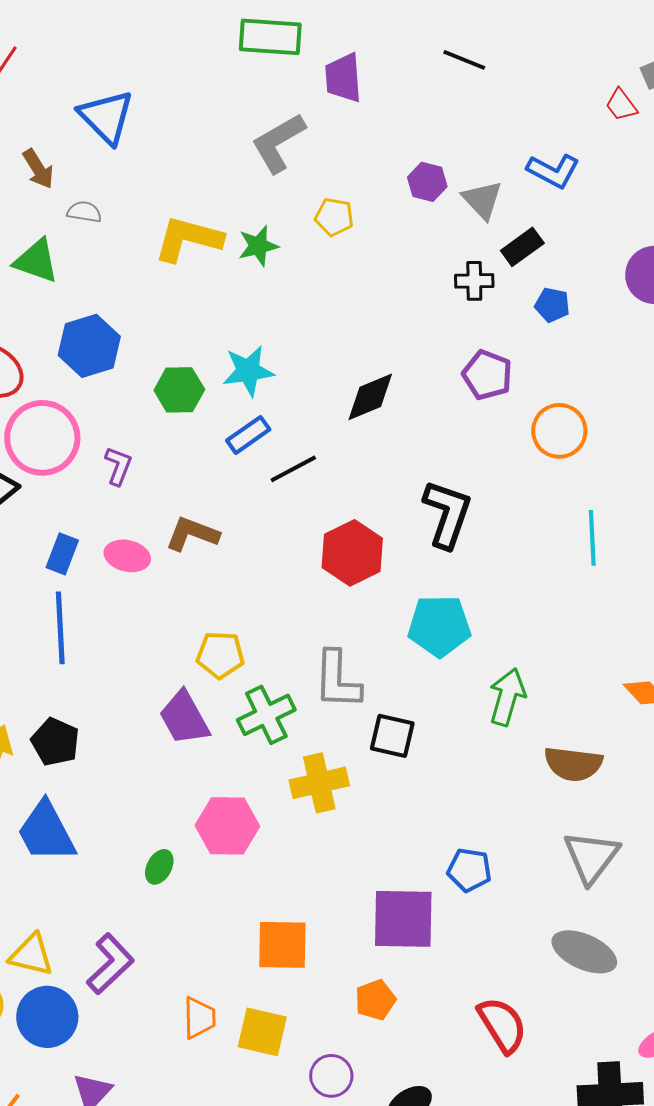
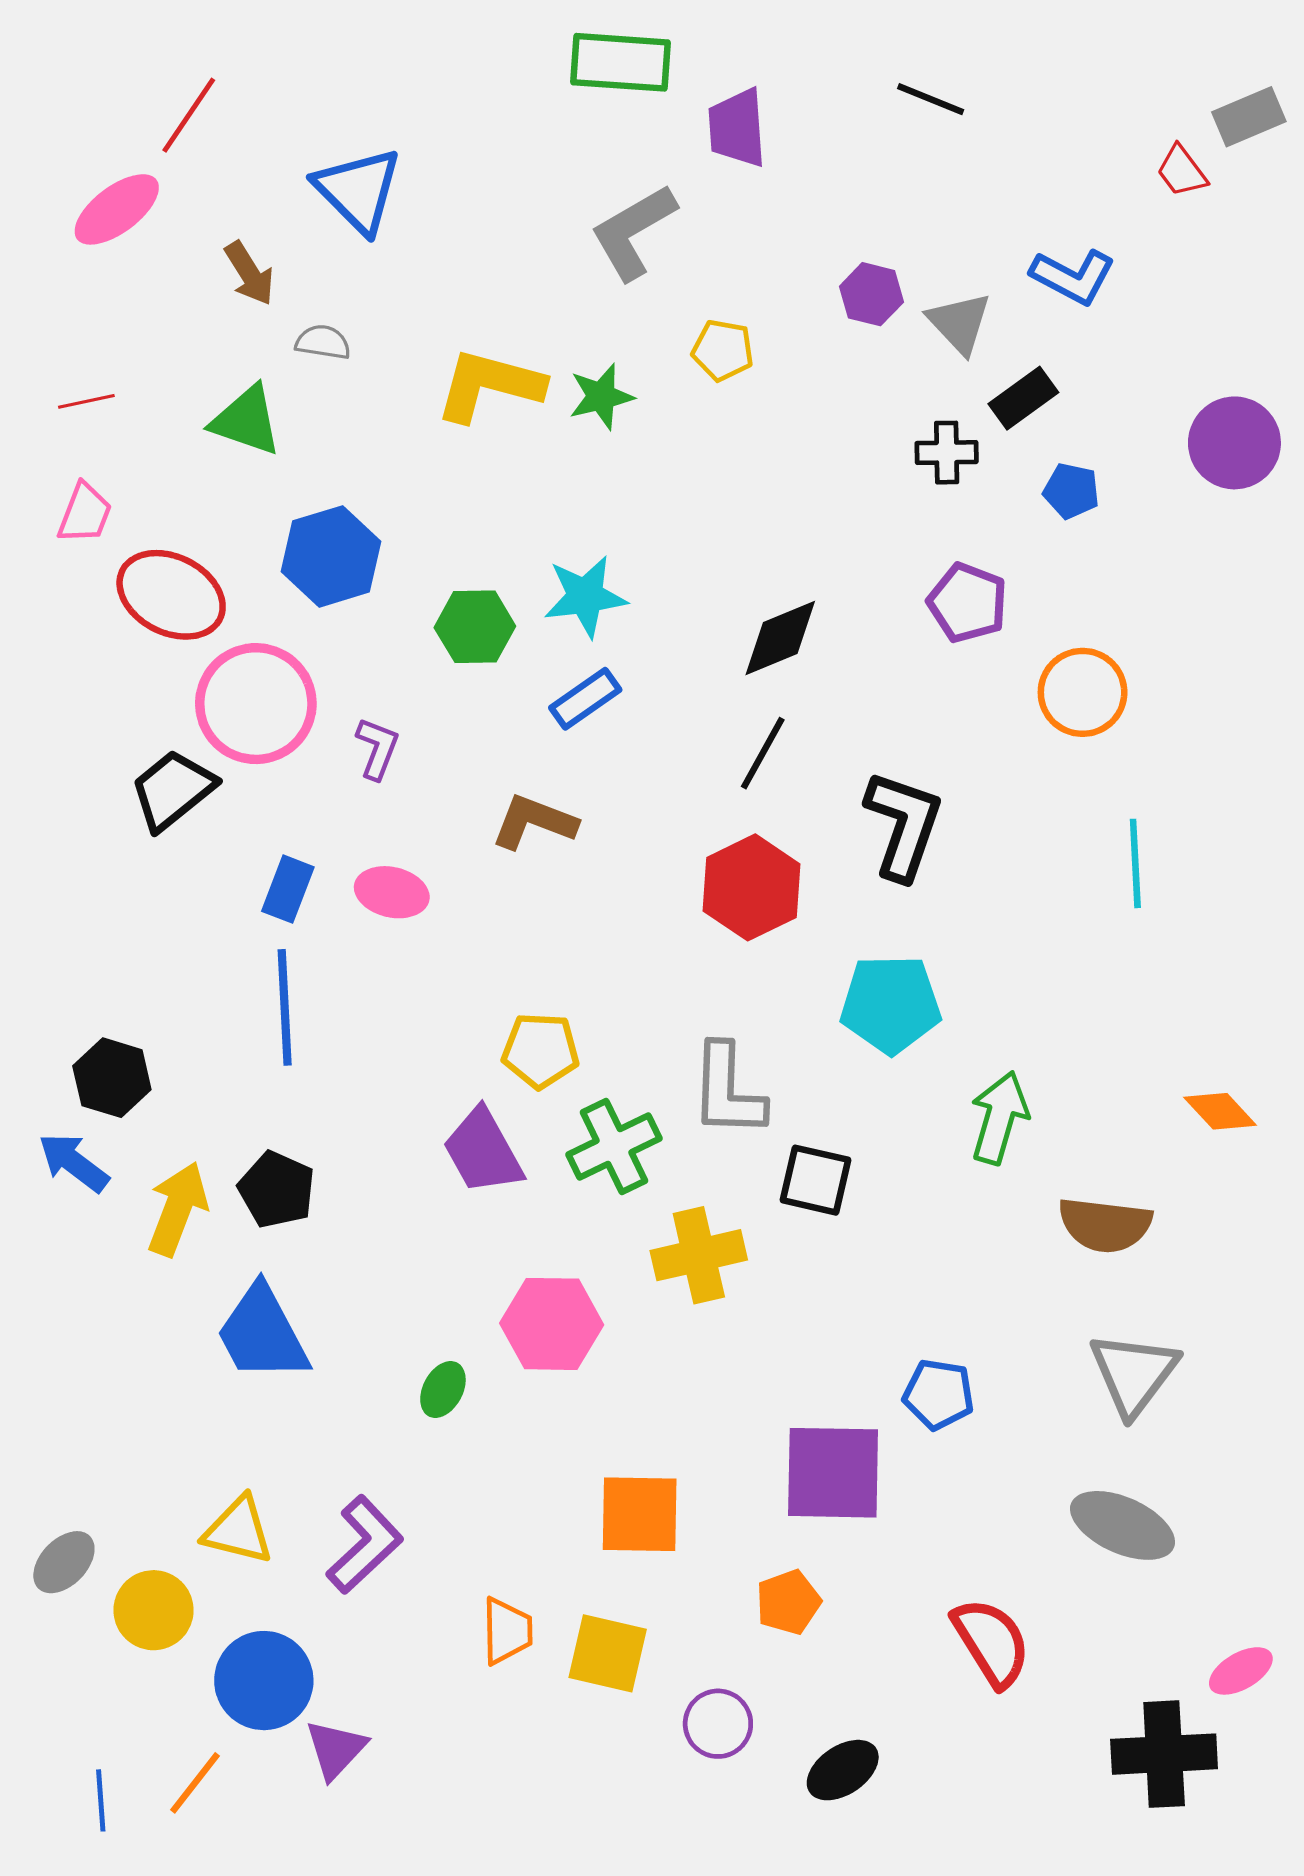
black line: (293, 469) -> (763, 753), moved, turned -33
brown L-shape: (192, 534) -> (534, 822), moved
blue circle: (47, 1017) -> (264, 1681), moved

